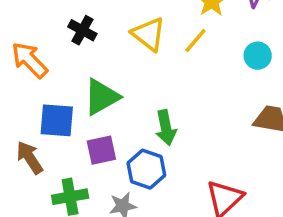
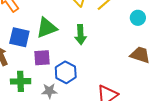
green arrow: (166, 128) -> (81, 35), moved

